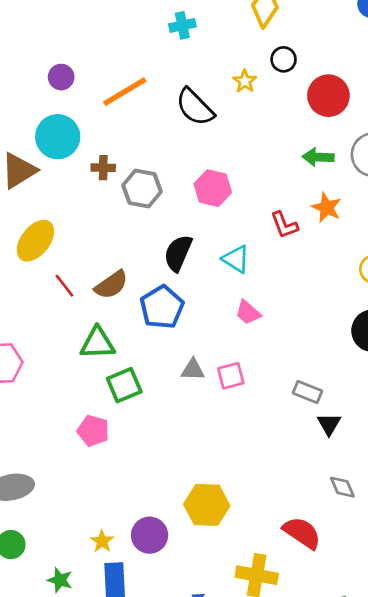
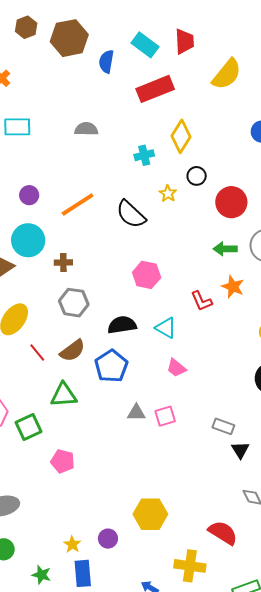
cyan cross: (182, 25) -> (144, 155), moved
gray hexagon: (142, 189) -> (74, 303), moved
black semicircle: (178, 253) -> (122, 325), turned 60
green square: (124, 385) -> (29, 427), moved
purple circle: (150, 535) -> (108, 539), size x0.7

